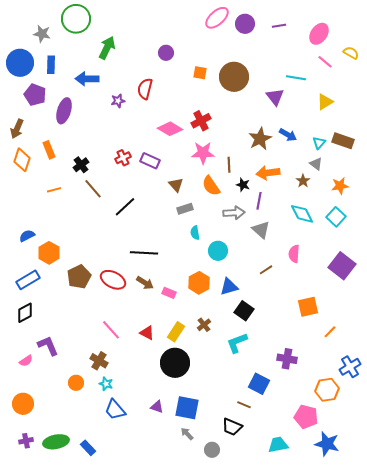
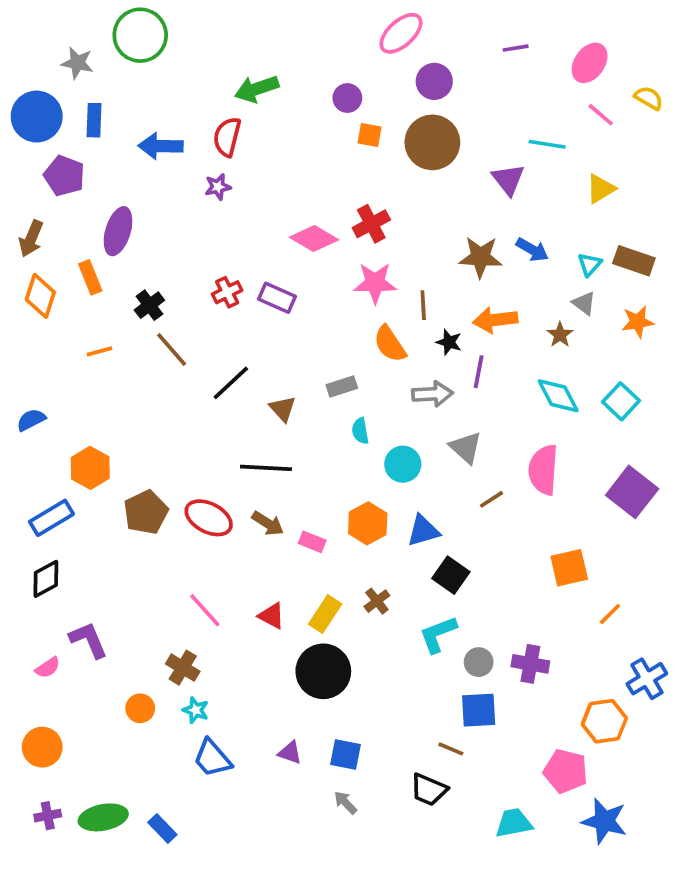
purple circle: (245, 24) -> (434, 81), moved
green arrow: (107, 48) -> (257, 89), moved, turned -135
purple circle: (166, 53) -> (347, 98), moved
red semicircle: (145, 89) -> (227, 137), moved
purple ellipse: (64, 111) -> (118, 231), moved
brown star: (260, 139) -> (480, 257), turned 30
brown triangle: (176, 185) -> (283, 409), moved
orange star: (340, 186) -> (638, 322), moved
gray triangle: (261, 230) -> (466, 448), moved
blue semicircle: (27, 236) -> (31, 420), moved
pink semicircle: (294, 254) -> (543, 470), size x1.5
blue square: (259, 384) -> (479, 710), turned -30
blue square: (187, 408) -> (345, 755), size x0.7
gray circle: (212, 450) -> (479, 662), moved

